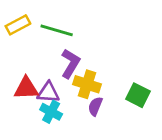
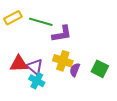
purple L-shape: (70, 63) -> (62, 34), moved, turned 50
purple triangle: (48, 92) -> (35, 67), turned 36
purple semicircle: (95, 106) -> (75, 70), moved

